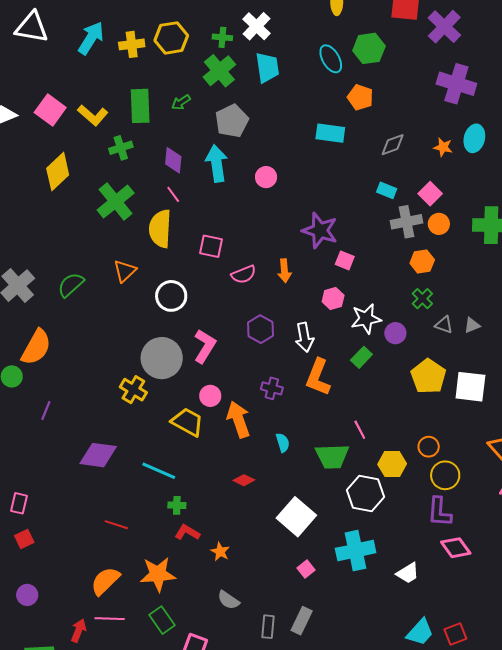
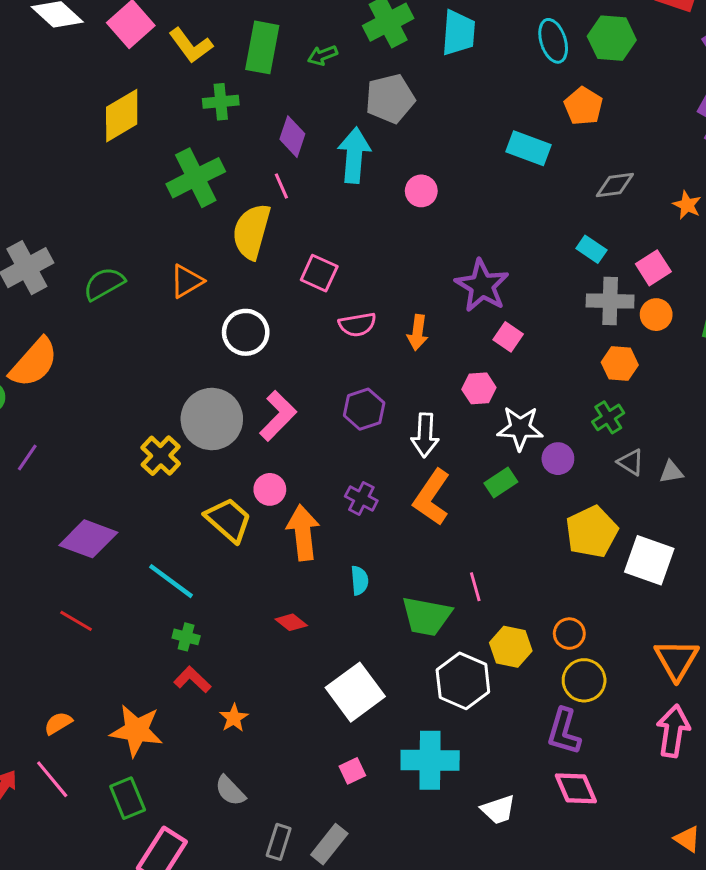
red line: (116, 525) -> (76, 621), moved
orange semicircle: (105, 581) -> (58, 723), size x0.6
pink line: (110, 619) -> (52, 779), turned 36

